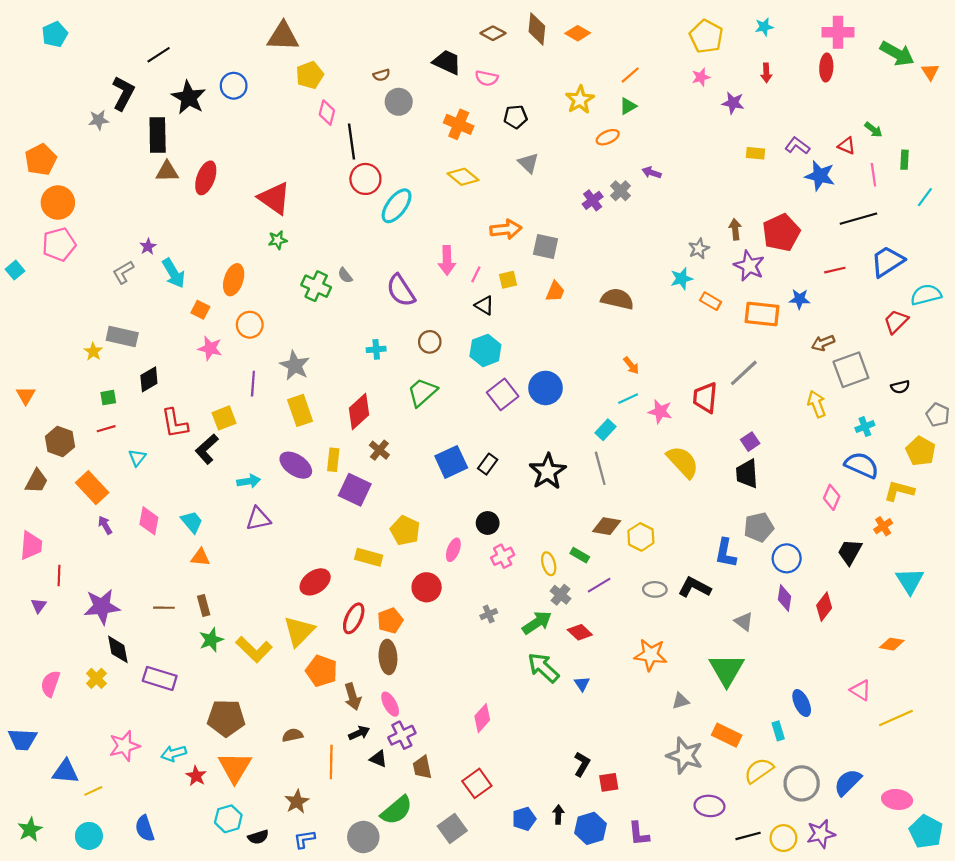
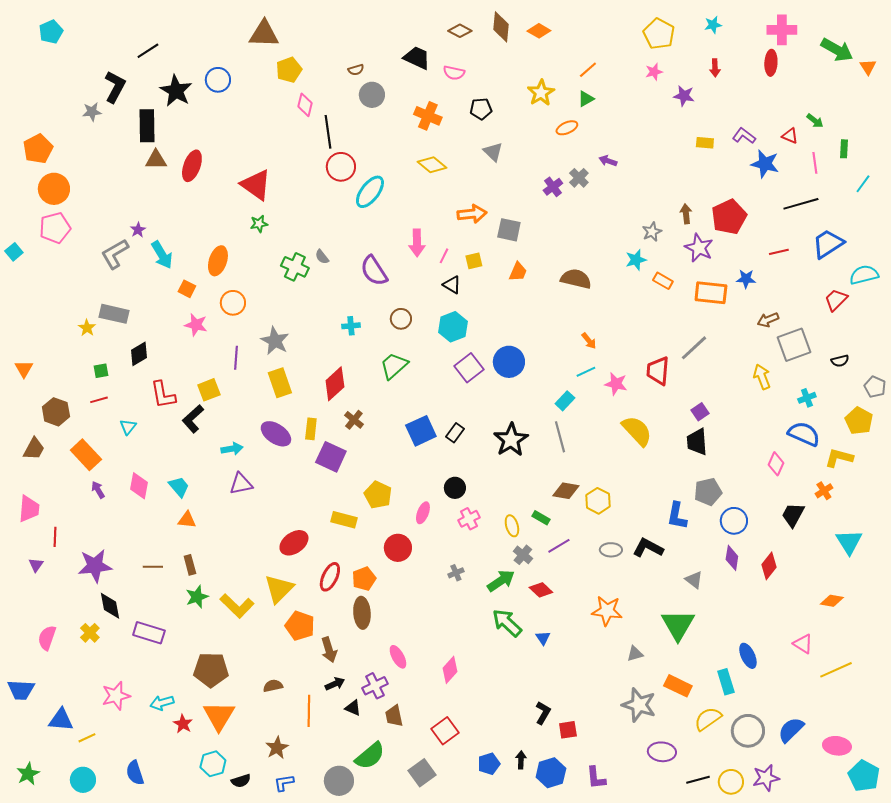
gray L-shape: (123, 272) -> (115, 254), size x1.4
pink ellipse: (390, 704) -> (398, 657), moved
cyan rectangle: (778, 731) -> (726, 682), size x1.4

